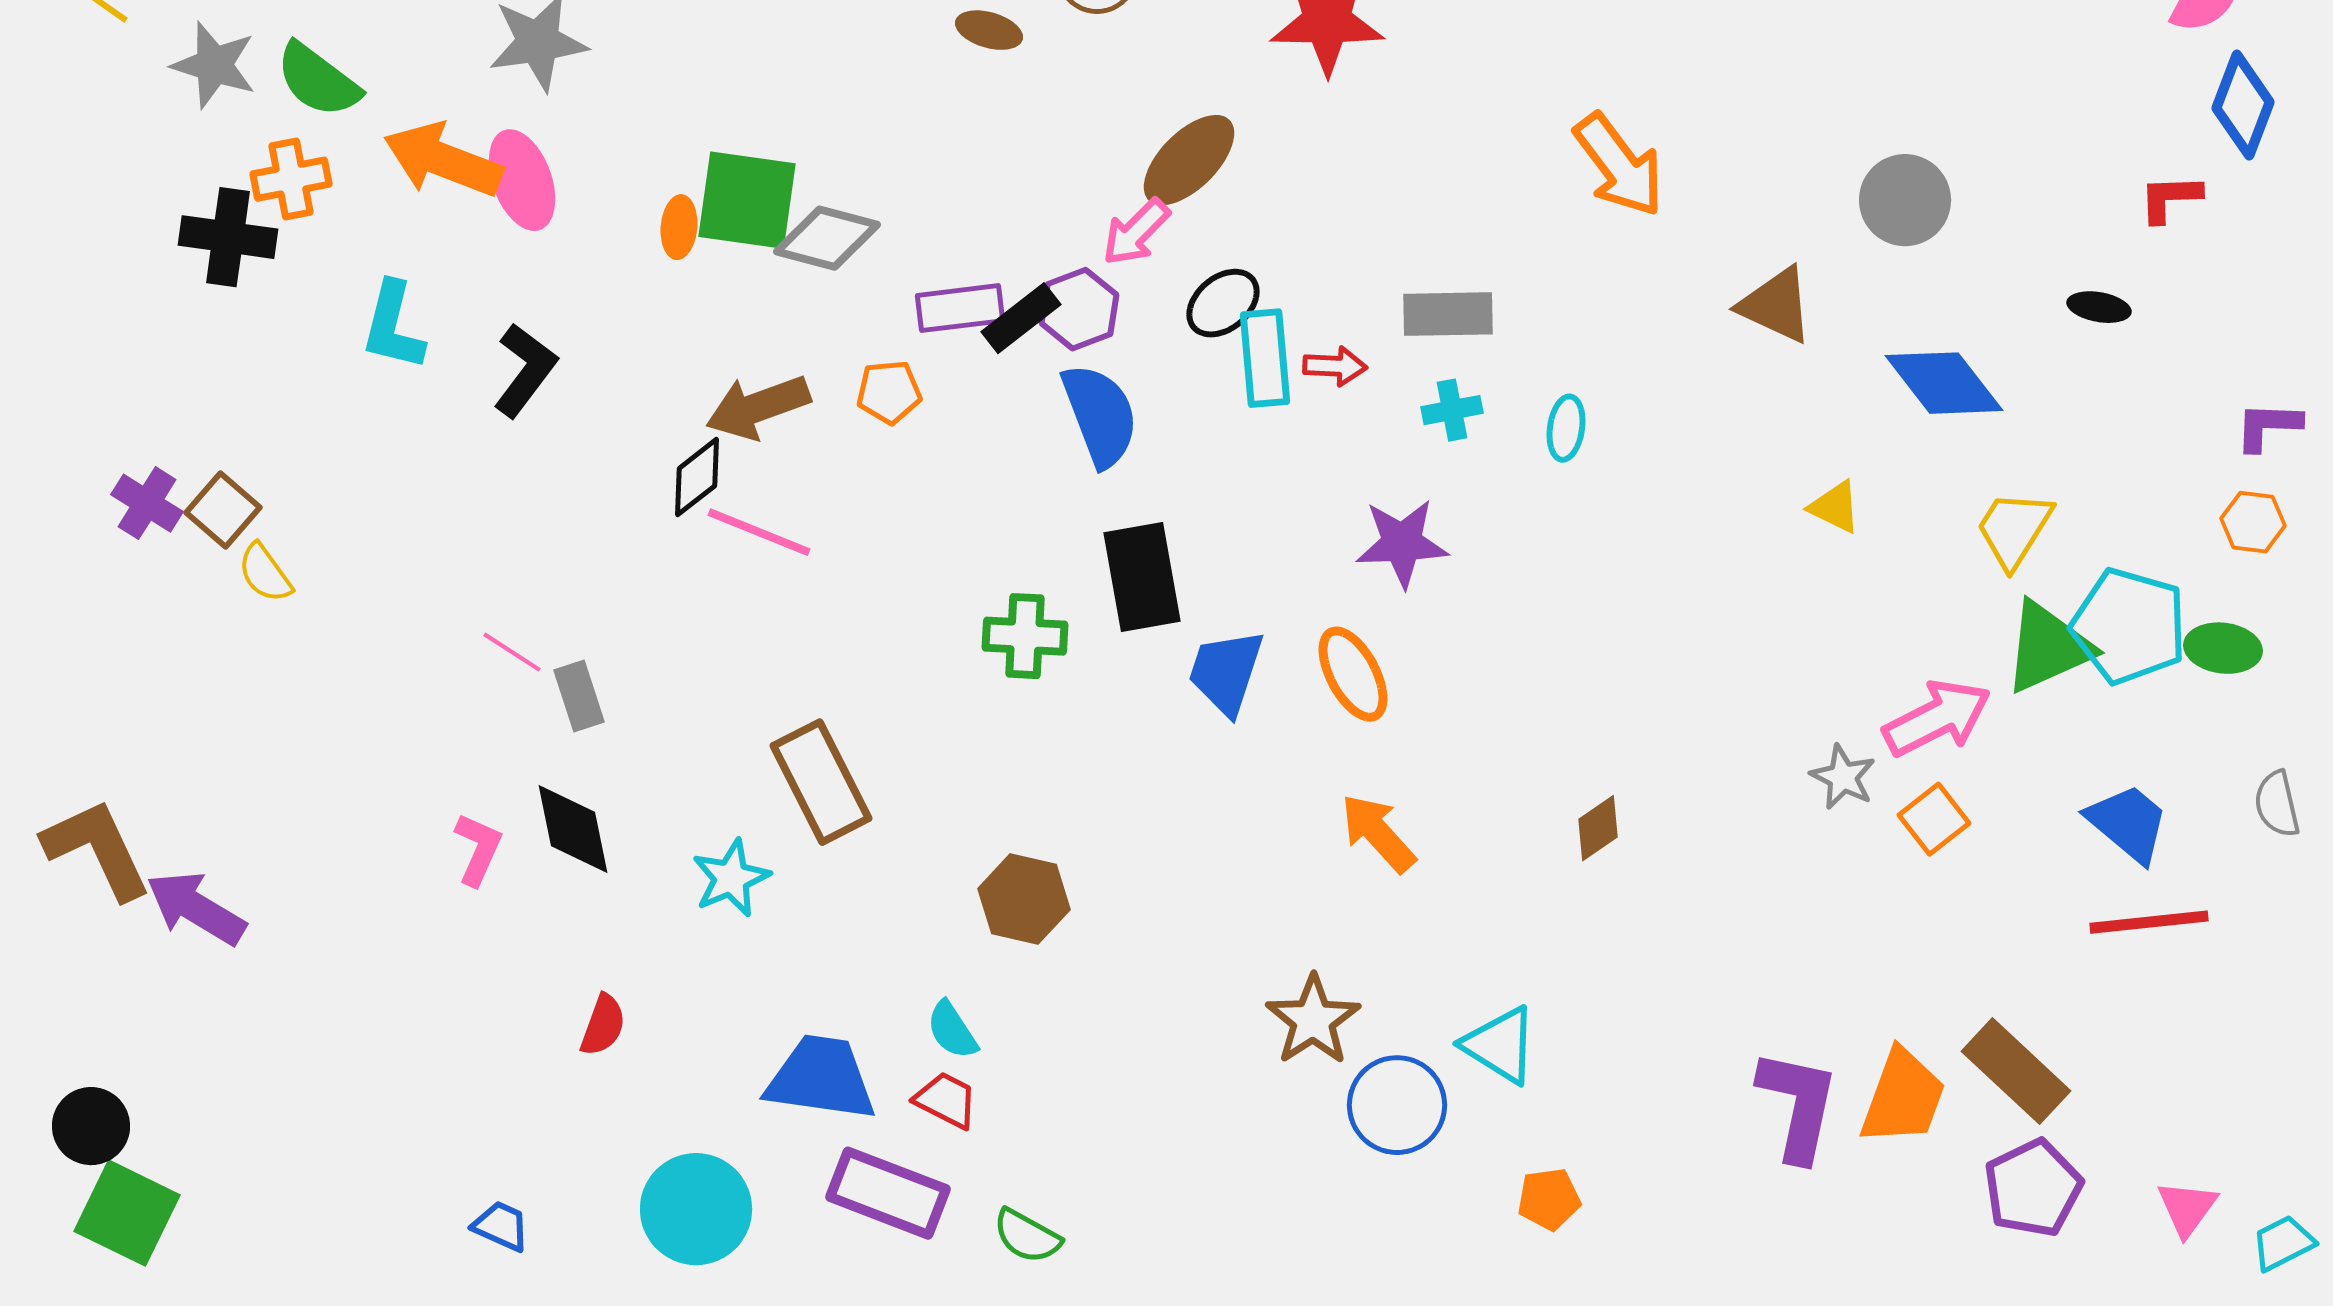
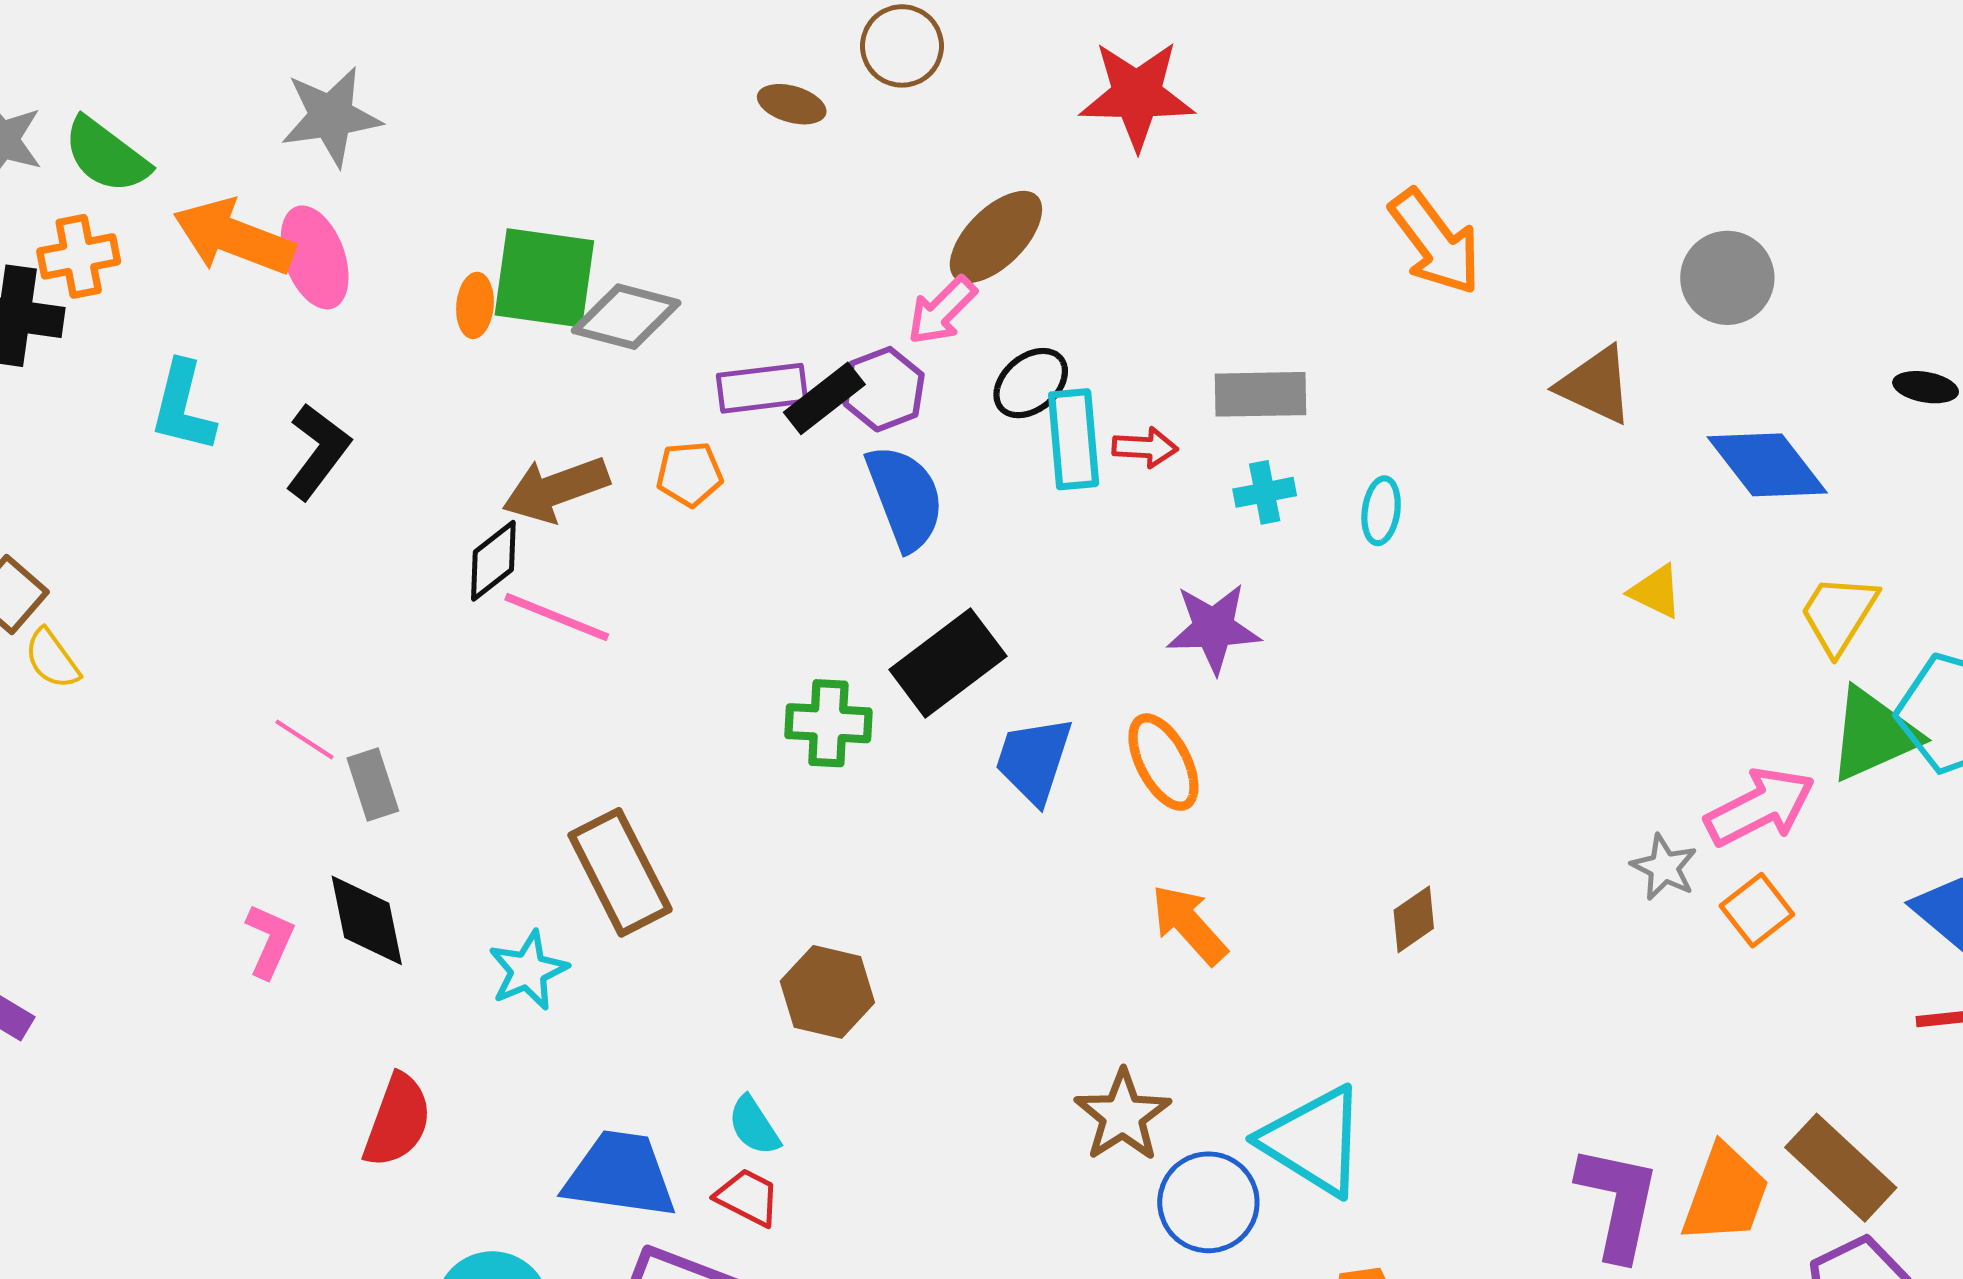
black rectangle: (1142, 577) -> (948, 663), turned 63
red semicircle: (603, 1025) -> (397, 1121), size x1.5
cyan triangle: (1500, 1045) -> (1314, 1141), size x1.4

